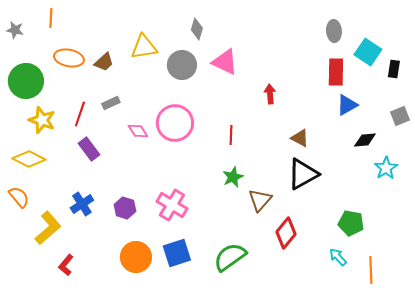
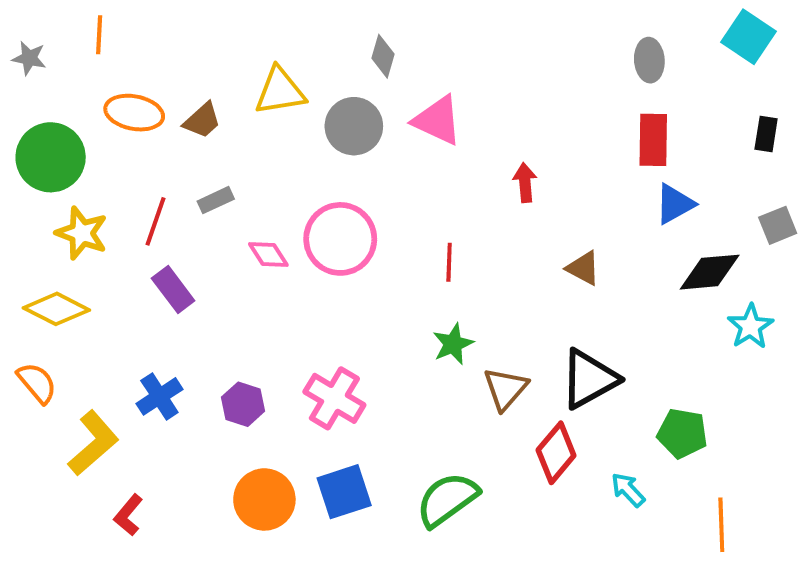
cyan square: (368, 52) -> (749, 37), moved
black diamond: (365, 140) -> (710, 272), size x1.4
black triangle: (303, 174) -> (589, 379), moved
cyan arrow: (338, 257) -> (628, 490), moved

